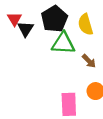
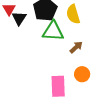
brown arrow: (89, 61) -> (76, 47), turned -88

